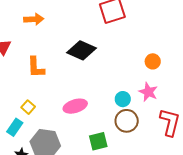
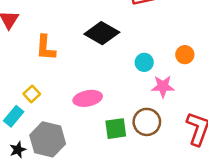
pink star: (148, 92) -> (163, 86), moved, turned -30
cyan circle: (123, 99) -> (144, 62), moved
green square: (98, 141) -> (116, 129), moved

